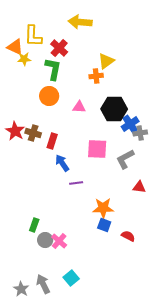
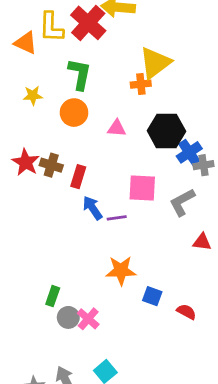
red cross: (59, 48) -> (88, 23), moved, size x1.4
yellow star: (24, 59) -> (33, 95), moved
yellow triangle: (106, 61) -> (155, 63), size x1.4
purple line: (76, 183) -> (117, 218), moved
orange star: (103, 208) -> (121, 270), moved

